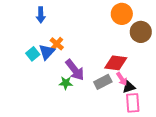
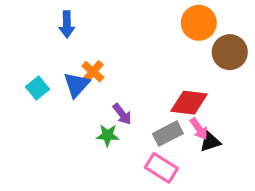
cyan square: (33, 54) -> (37, 88), moved
purple arrow: (75, 70) -> (122, 114), size x0.6
pink rectangle: (133, 103) -> (161, 168), moved, turned -54

